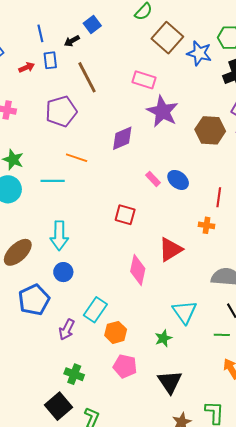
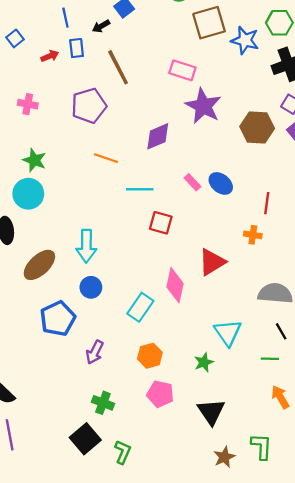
brown square: (167, 38) -> (209, 23), turned 32
cyan line: (53, 181) -> (140, 189), moved
cyan rectangle: (95, 310) -> (140, 307), moved

